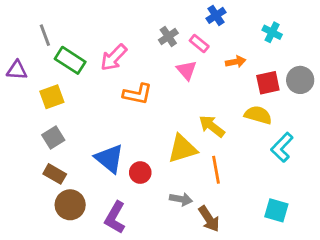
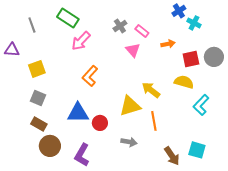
blue cross: (216, 15) -> (179, 11), moved
green rectangle: (70, 60) -> (68, 18), moved
orange L-shape: (137, 94) -> (90, 76), moved, turned 120
gray square: (53, 137) -> (38, 98), turned -35
blue triangle: (109, 159) -> (78, 113), turned -40
brown arrow: (209, 219) -> (172, 156), moved

